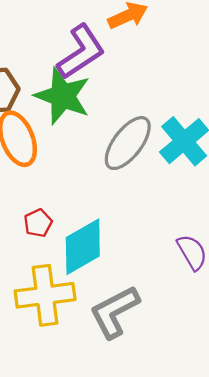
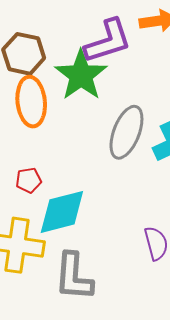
gray ellipse: (128, 143) -> (126, 132), turned -32
gray L-shape: (115, 312) -> (74, 277), turned -74

